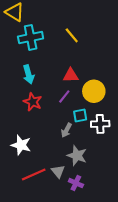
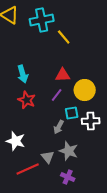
cyan cross: (31, 37) -> (42, 20), moved
gray triangle: (58, 171) -> (48, 157), moved

